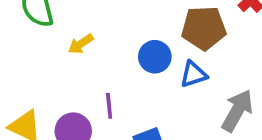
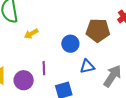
blue triangle: (193, 74) -> (87, 66), moved

